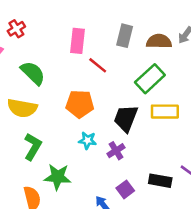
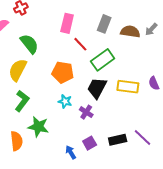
green rectangle: (150, 79) -> (103, 60), moved
yellow semicircle: (22, 108) -> (18, 70), turned 100
purple cross: (116, 151) -> (86, 112), turned -32
black rectangle: (160, 181) -> (118, 140), turned -30

